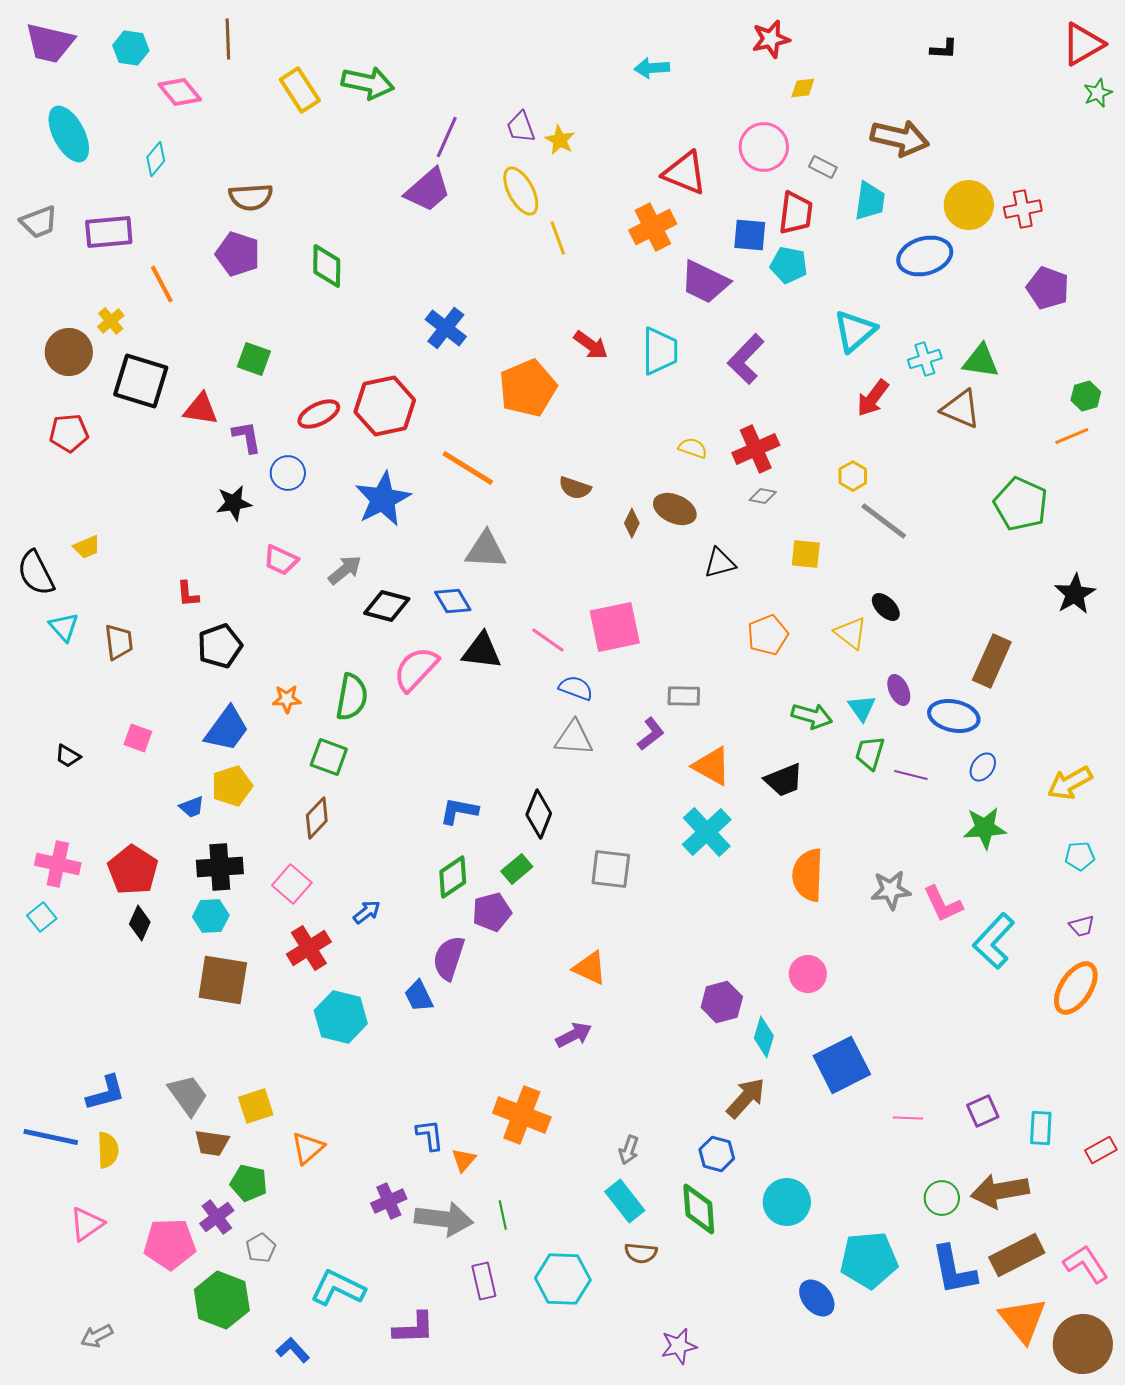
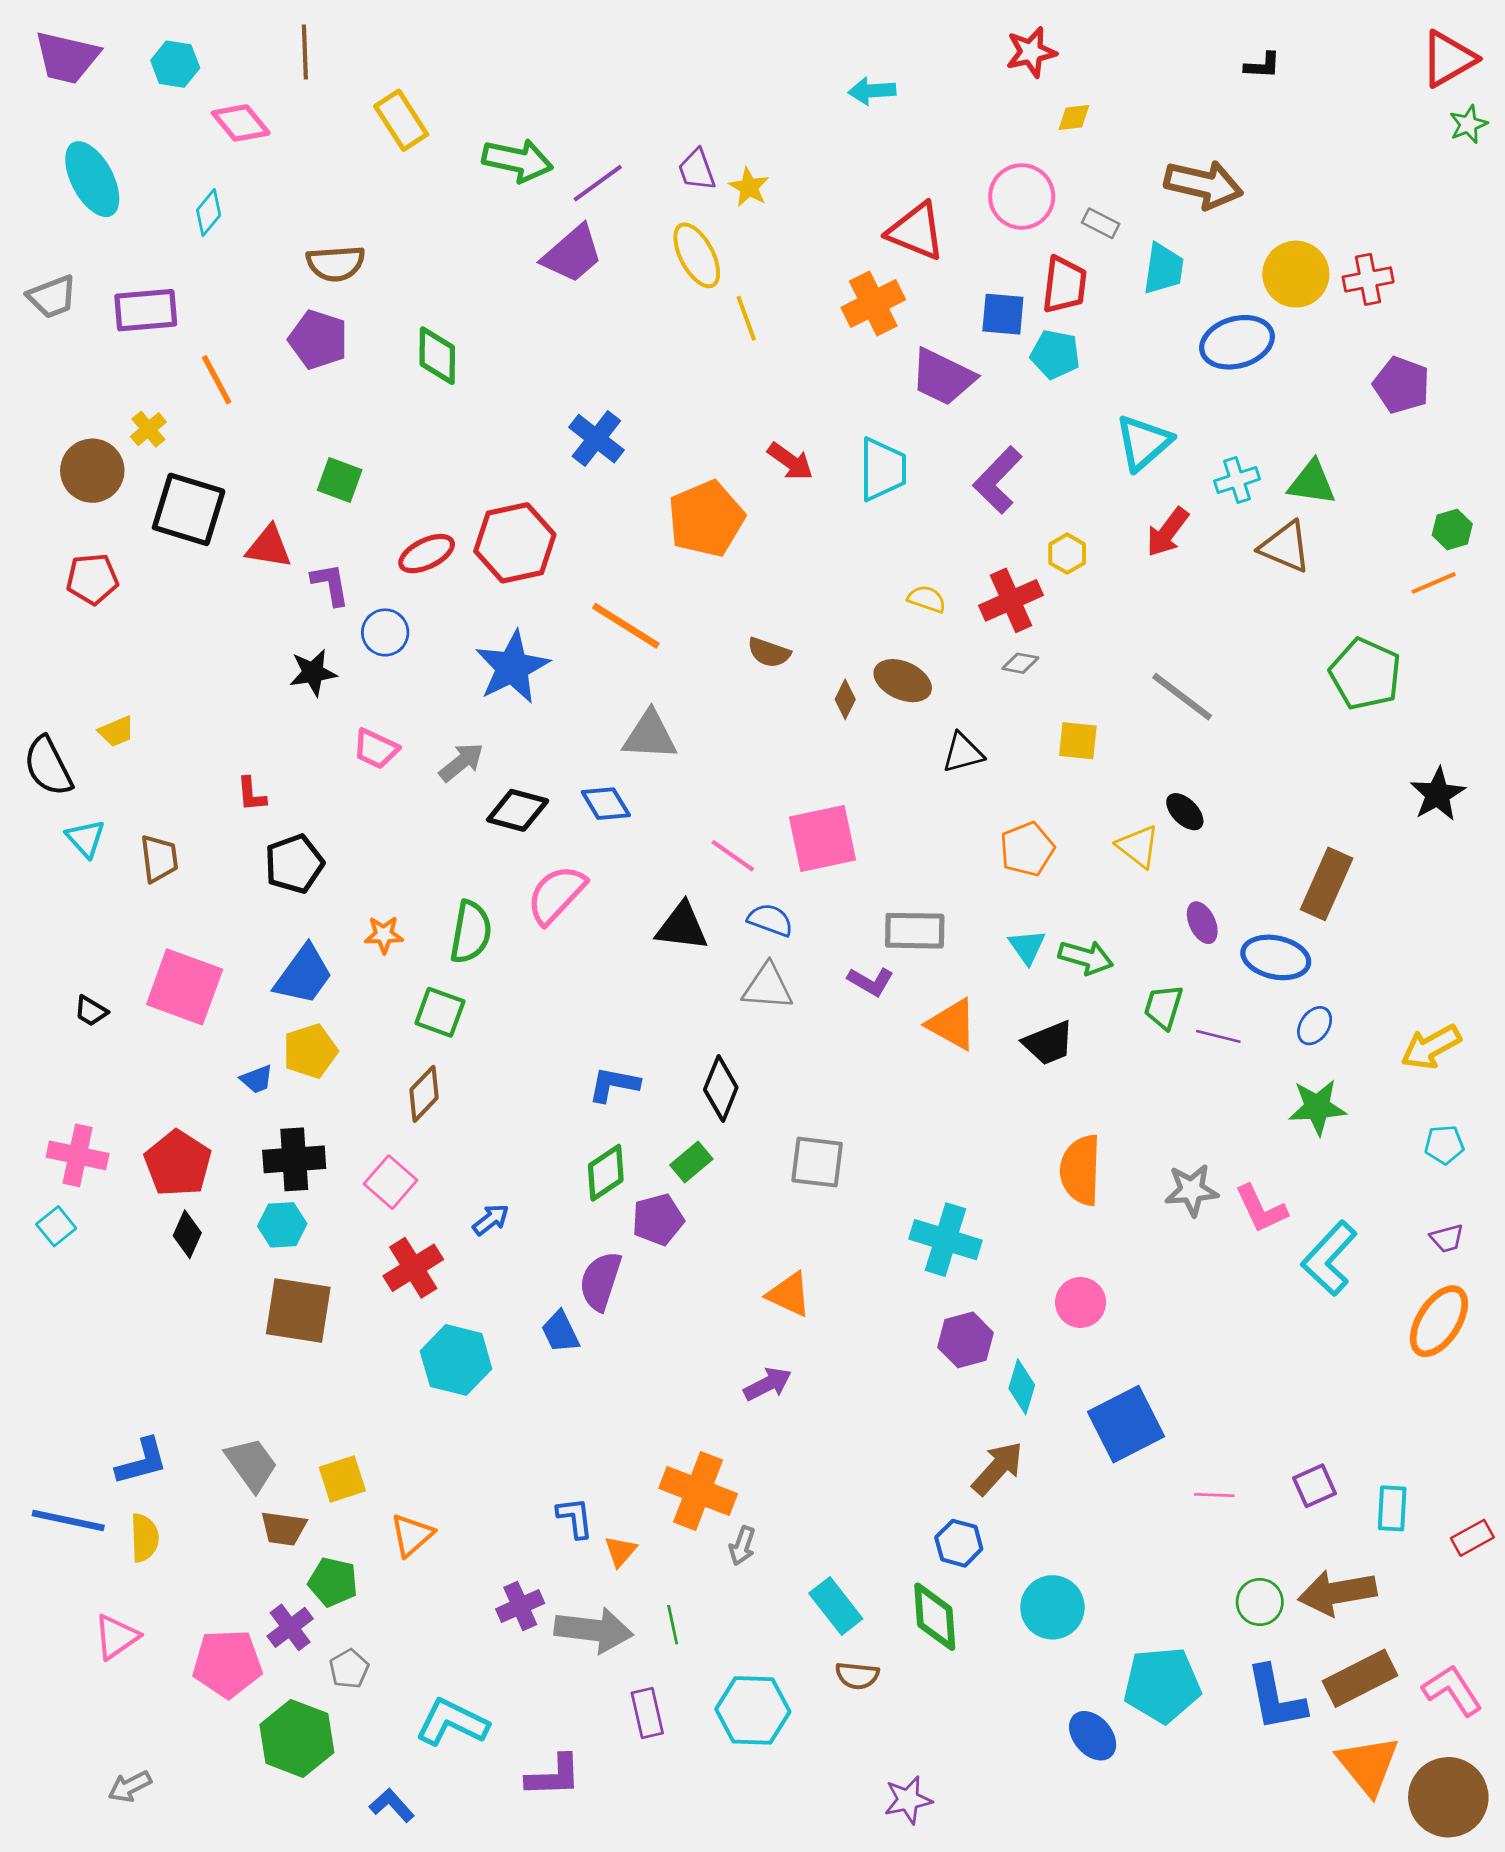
green arrow: (368, 83) -> (518, 160), moved
purple line: (447, 137) -> (598, 183), turned 30
yellow hexagon: (853, 476) -> (1067, 554), moved
black triangle: (482, 651) -> (682, 927), moved
gray rectangle: (684, 696) -> (915, 931), size x1.4
cyan triangle: (862, 708) -> (1027, 947), moved
purple L-shape: (651, 734) -> (871, 981), turned 68
pink square: (138, 738) -> (185, 987), size x2.0
cyan cross: (707, 832) -> (945, 1240), moved, turned -30
gray arrow: (629, 1150) -> (742, 1546), moved

